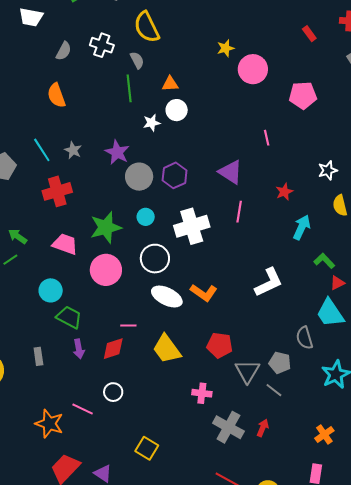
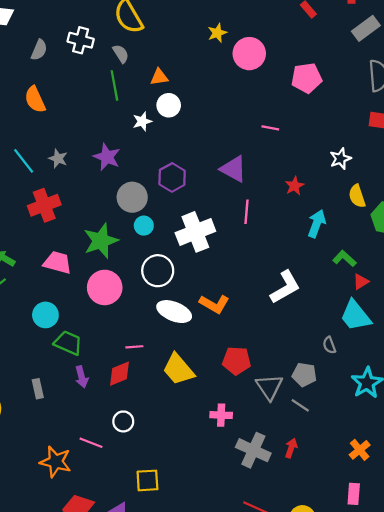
pink line: (267, 138) -> (270, 128), turned -63
gray circle: (139, 177) -> (132, 197), moved
gray semicircle: (304, 338) -> (329, 345), size x0.7
yellow square: (147, 448) -> (147, 480), moved, turned -30

